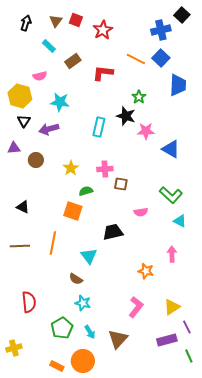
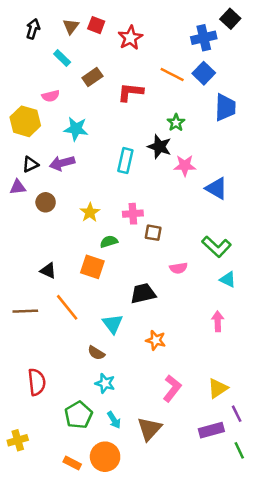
black triangle: (24, 121) -> (30, 164), moved, turned 32
black triangle: (23, 207) -> (48, 271), moved
orange line: (53, 243) -> (67, 307), turned -50
orange star: (146, 271) -> (156, 340), moved

